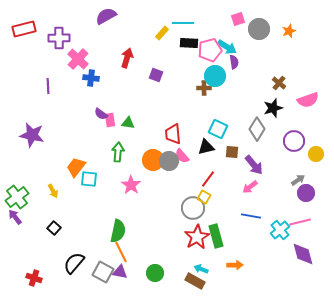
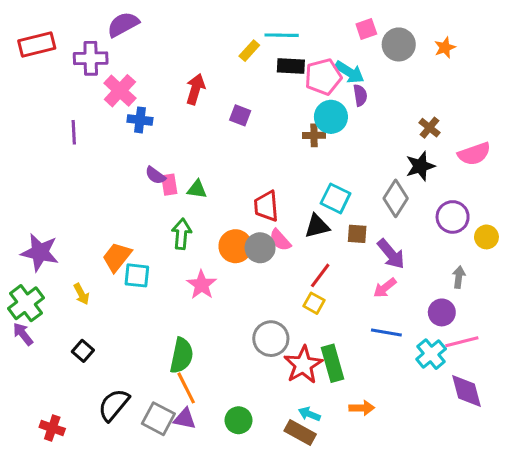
purple semicircle: (106, 16) -> (123, 24), moved
purple star: (32, 135) -> (40, 252), moved
gray arrow: (298, 180) -> (459, 277), turned -48
purple circle: (306, 193) -> (442, 312), moved
gray circle: (193, 208) -> (271, 339), moved

